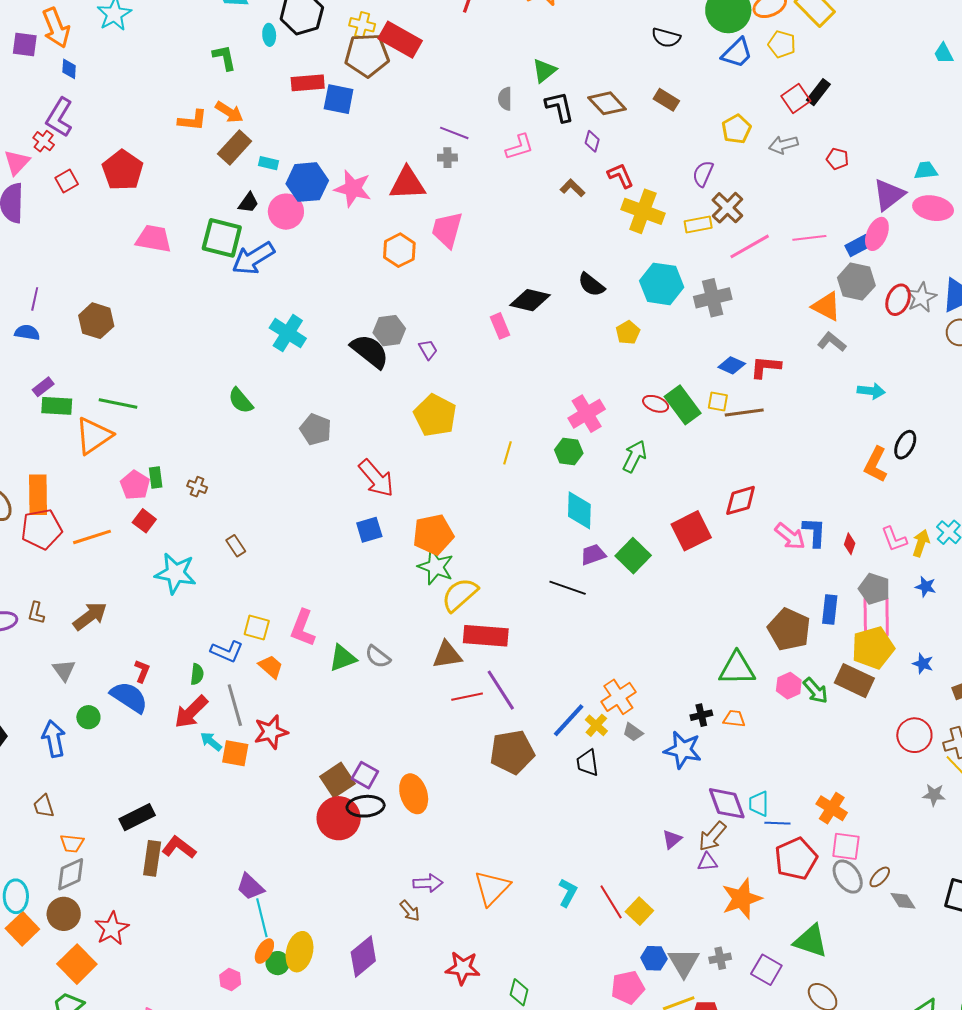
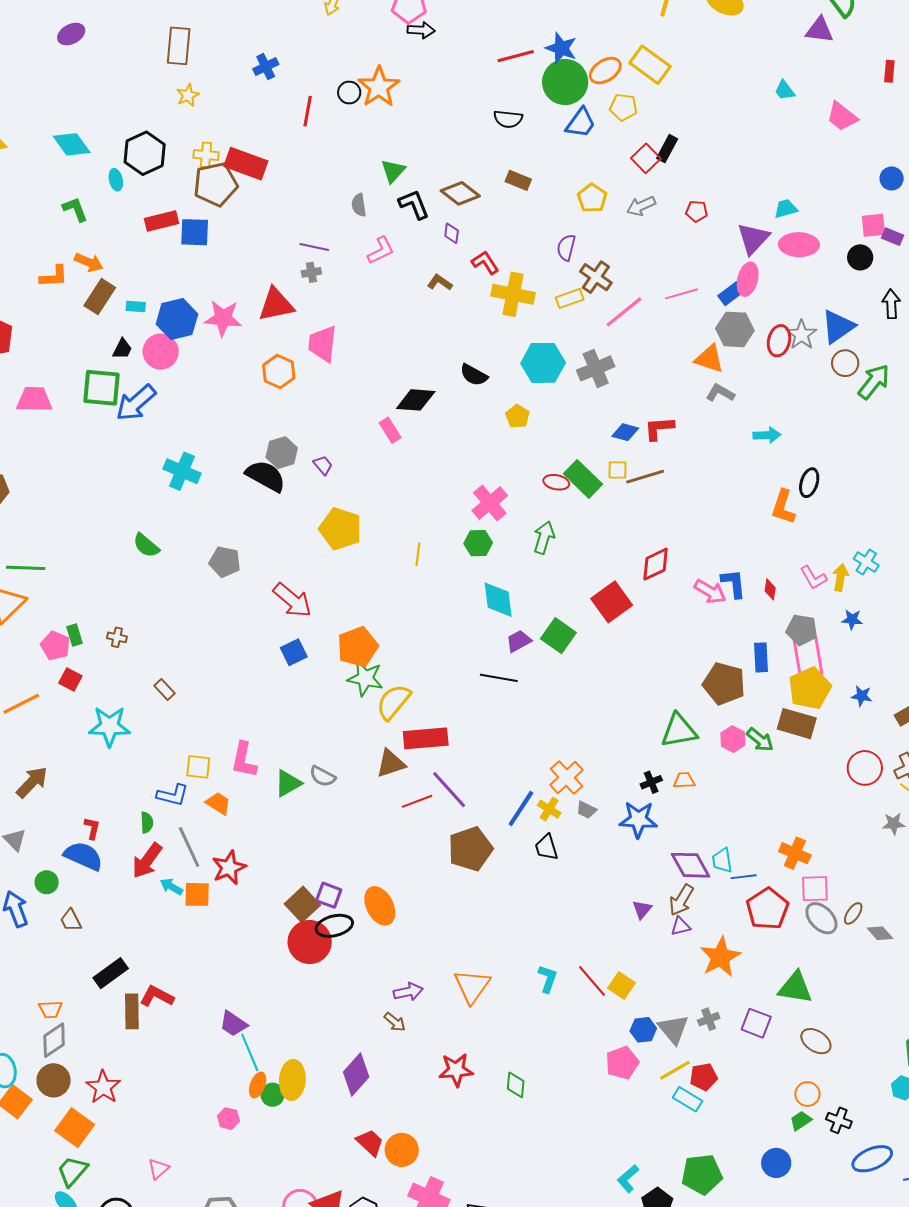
brown trapezoid: (44, 806) -> (71, 920), moved

